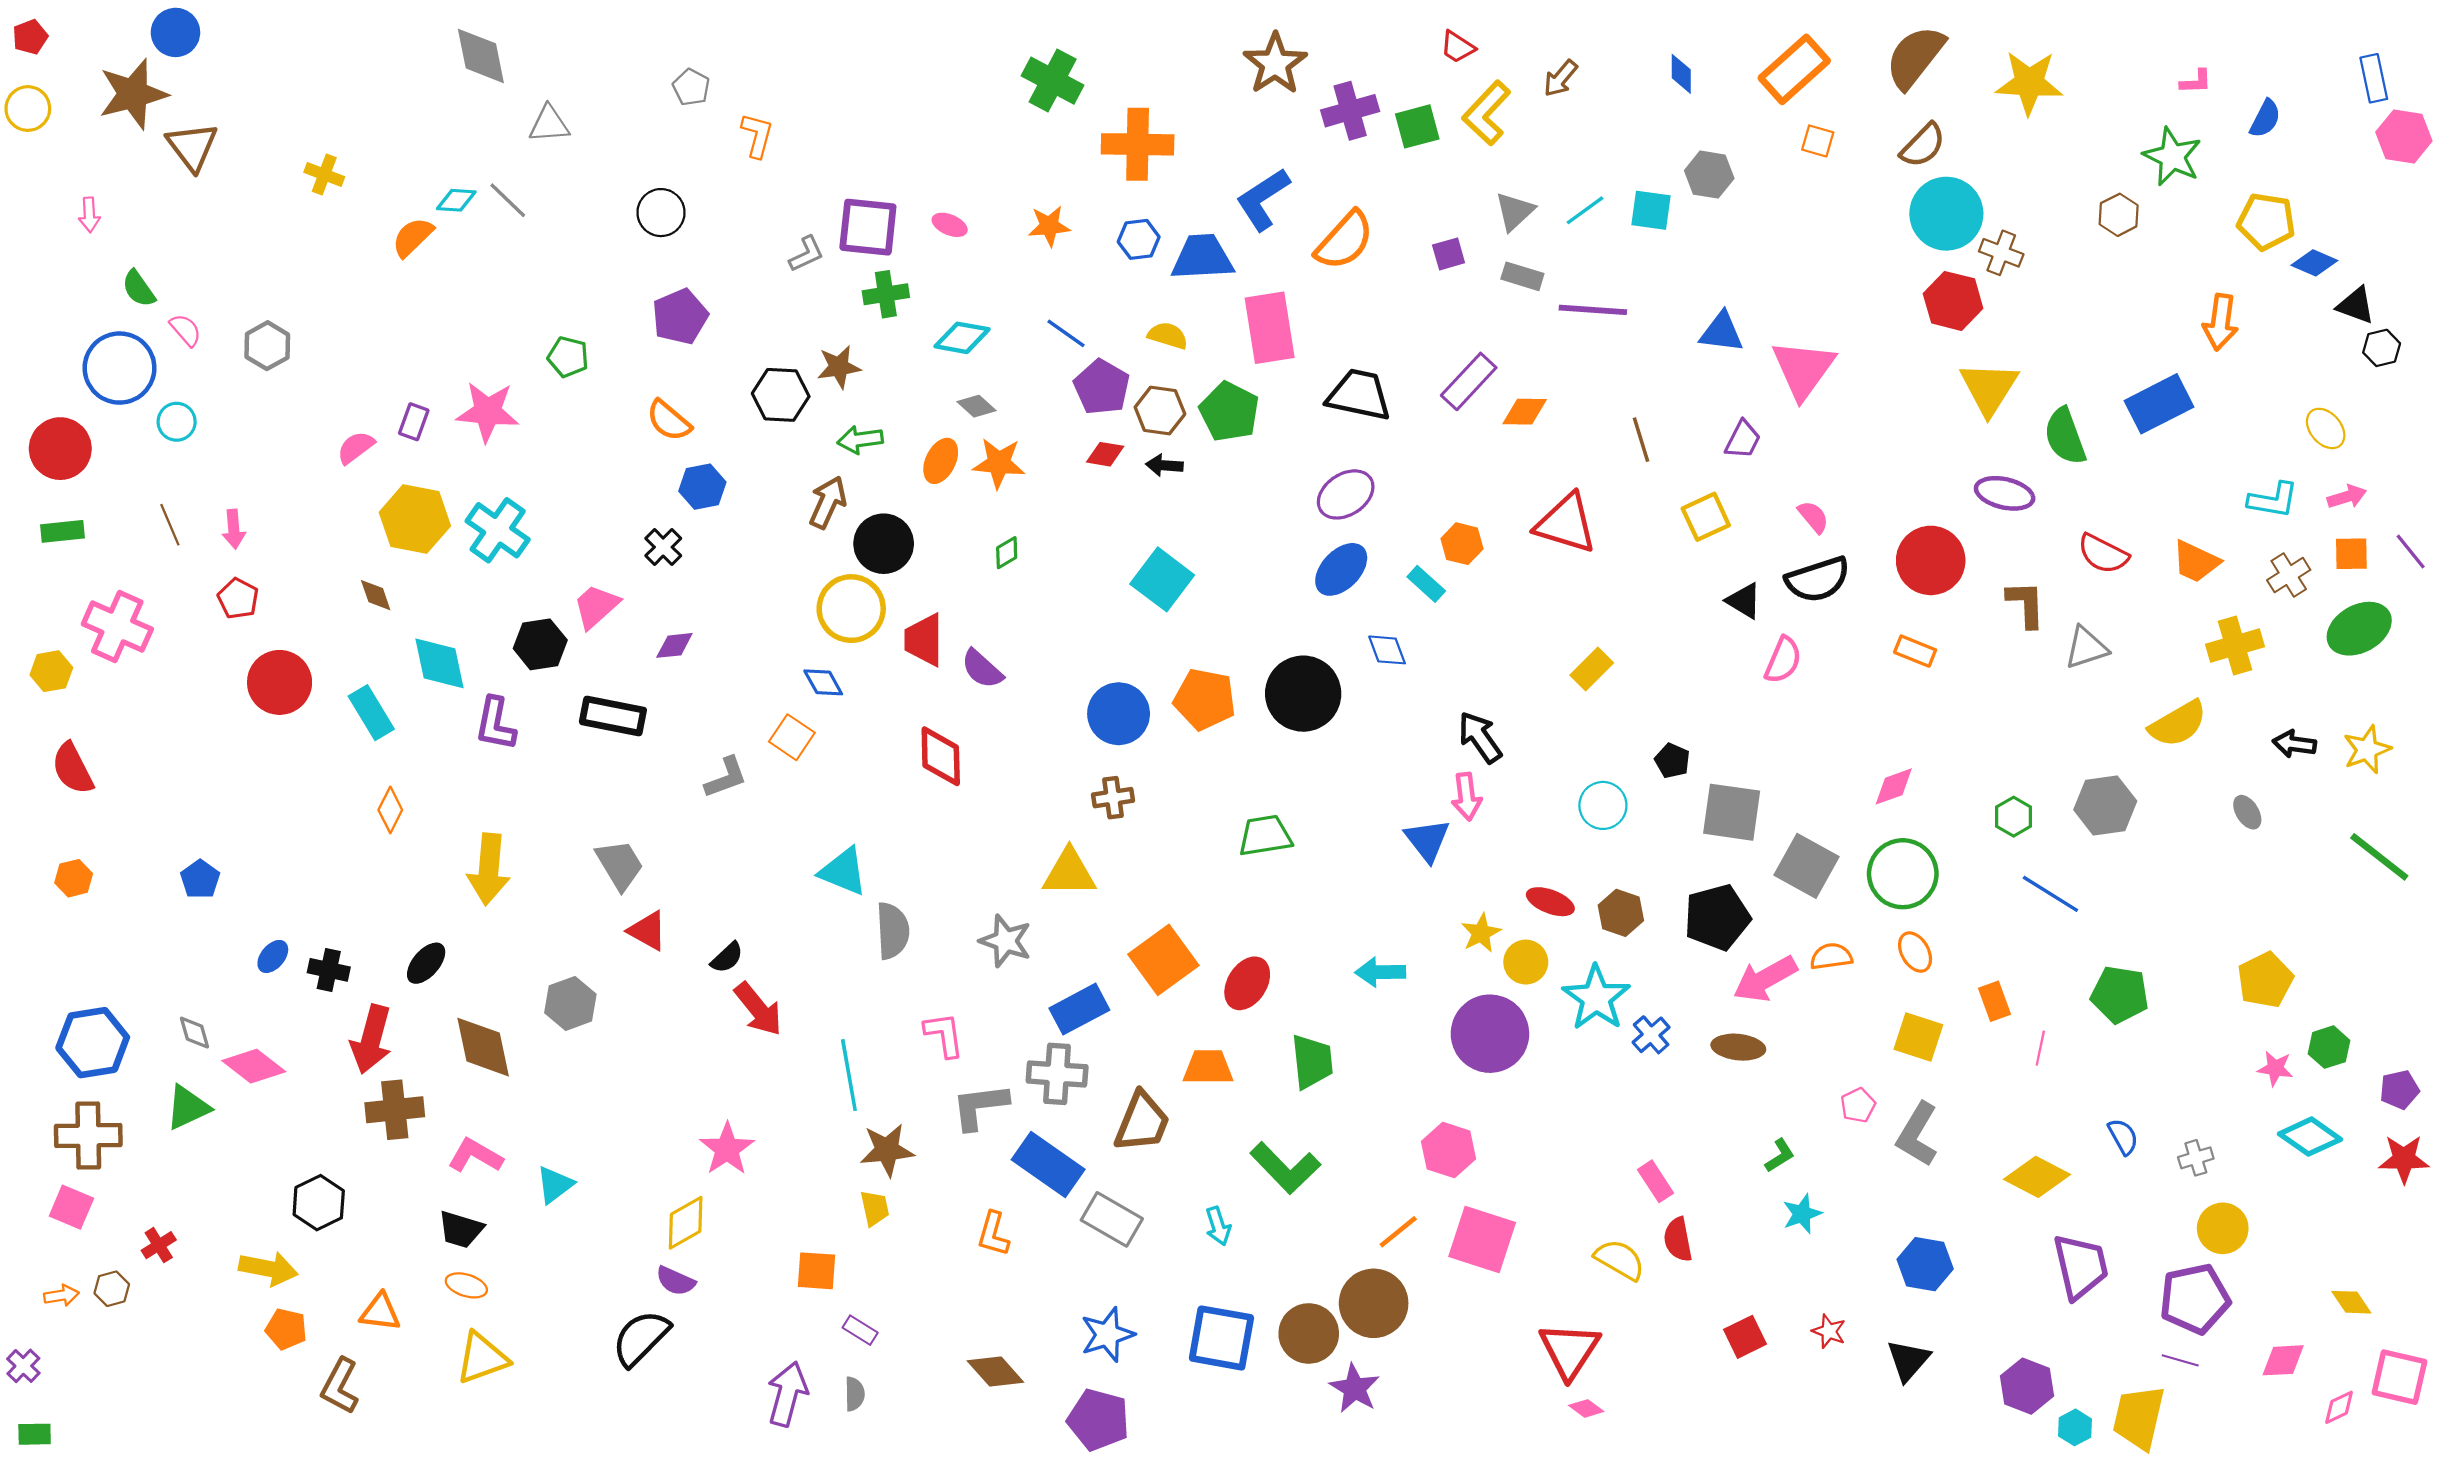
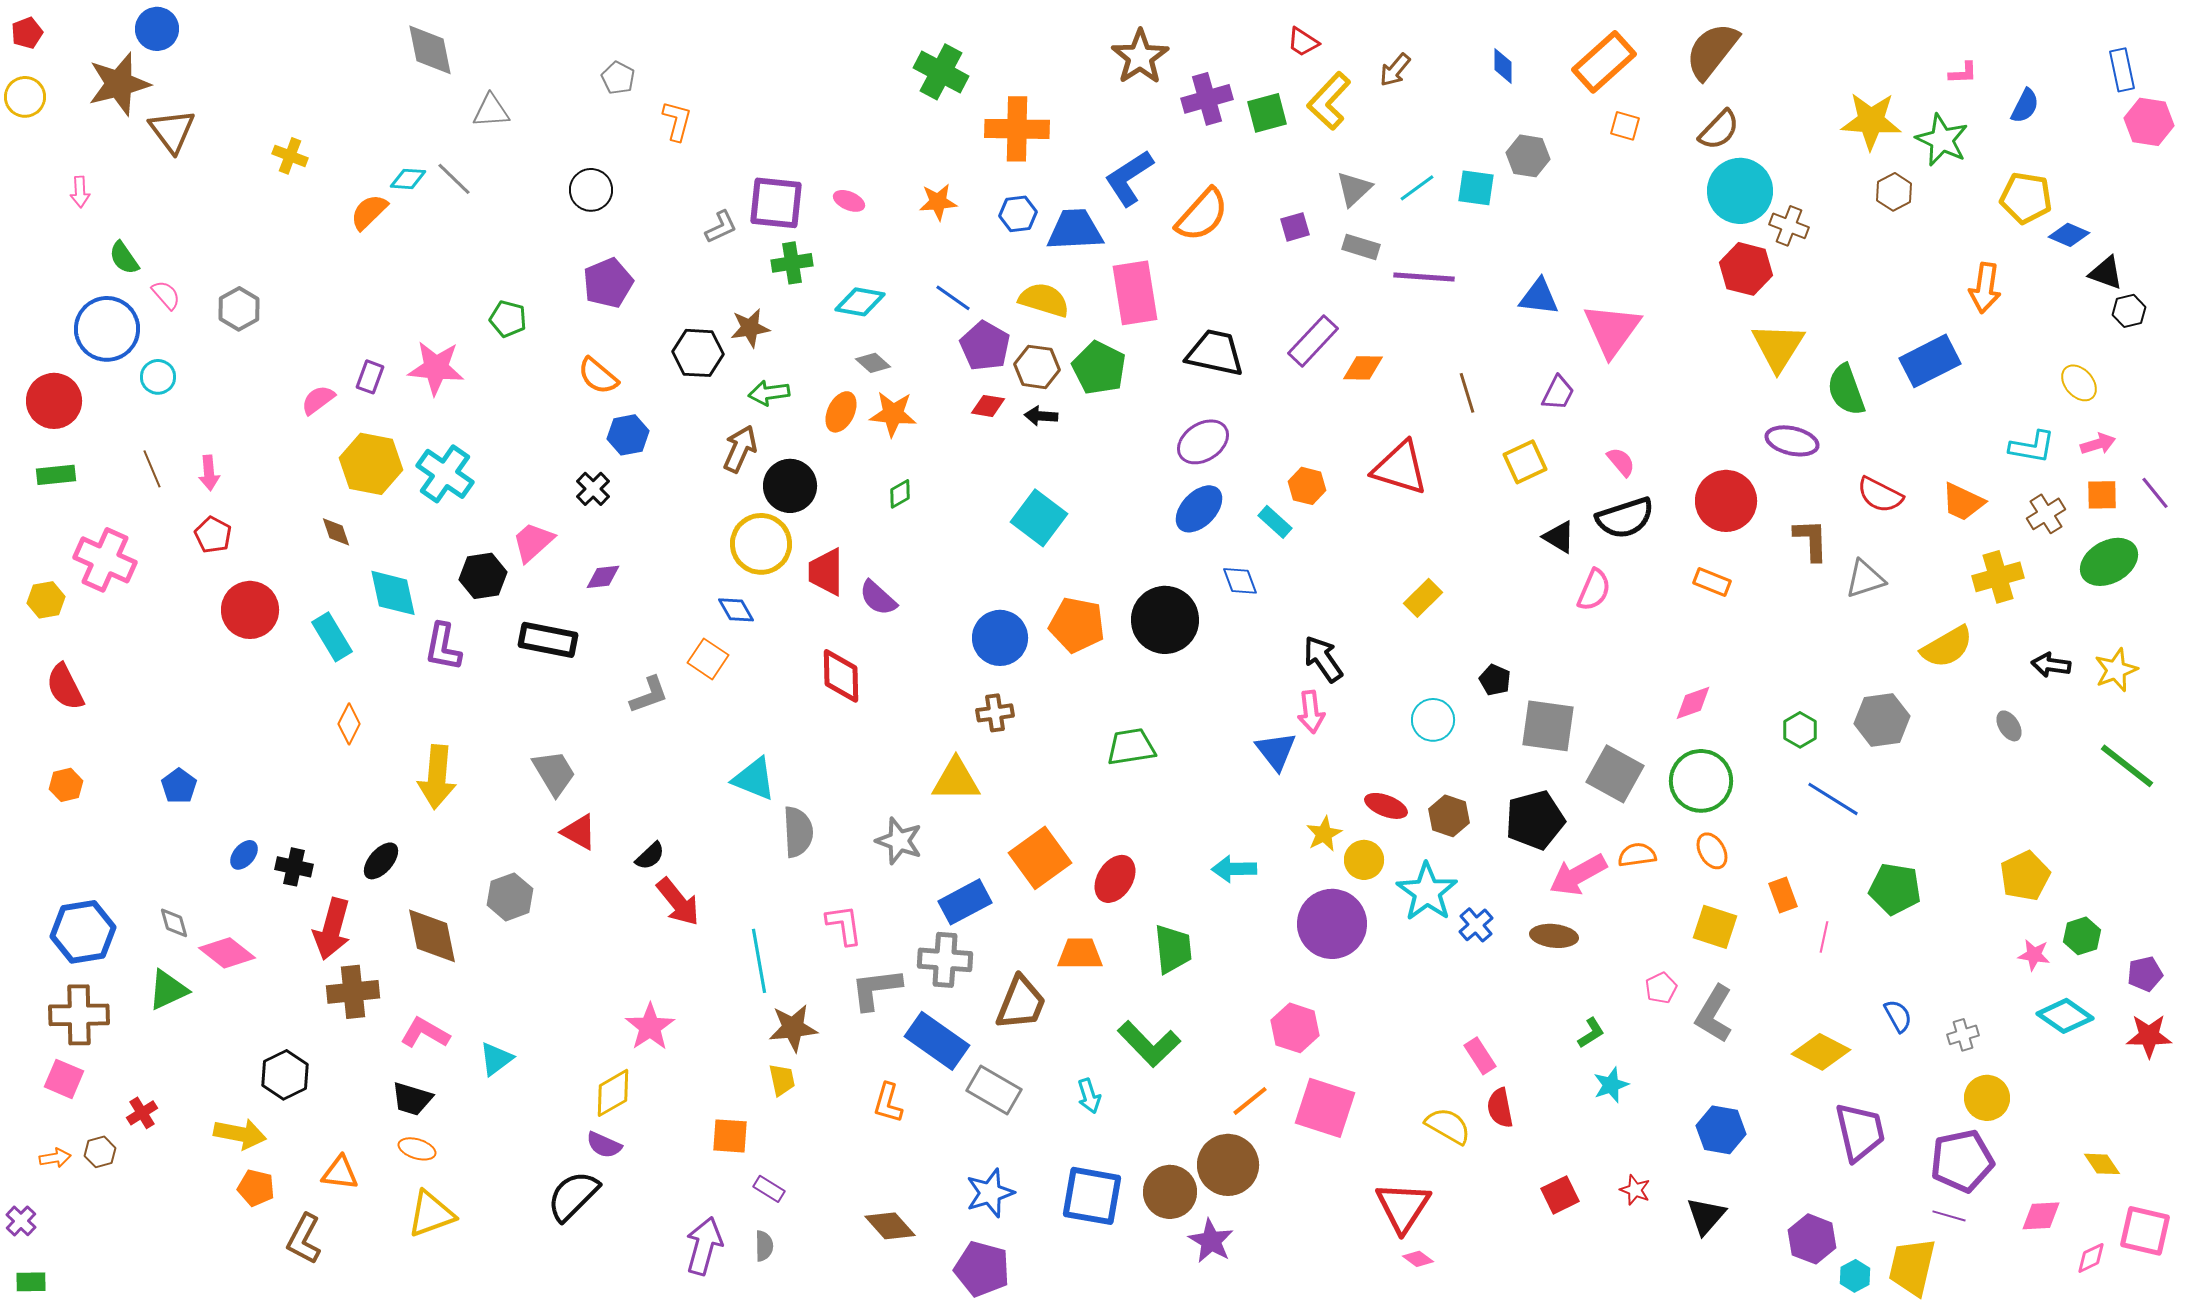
yellow star: (2029, 83) -> (1871, 121), moved
yellow semicircle: (1168, 336) -> (1044, 300), size x1.4

